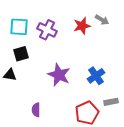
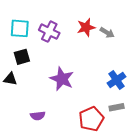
gray arrow: (102, 20) -> (107, 33), moved
blue cross: (96, 76) -> (117, 80), moved
purple semicircle: (36, 110) -> (38, 116), turned -96

